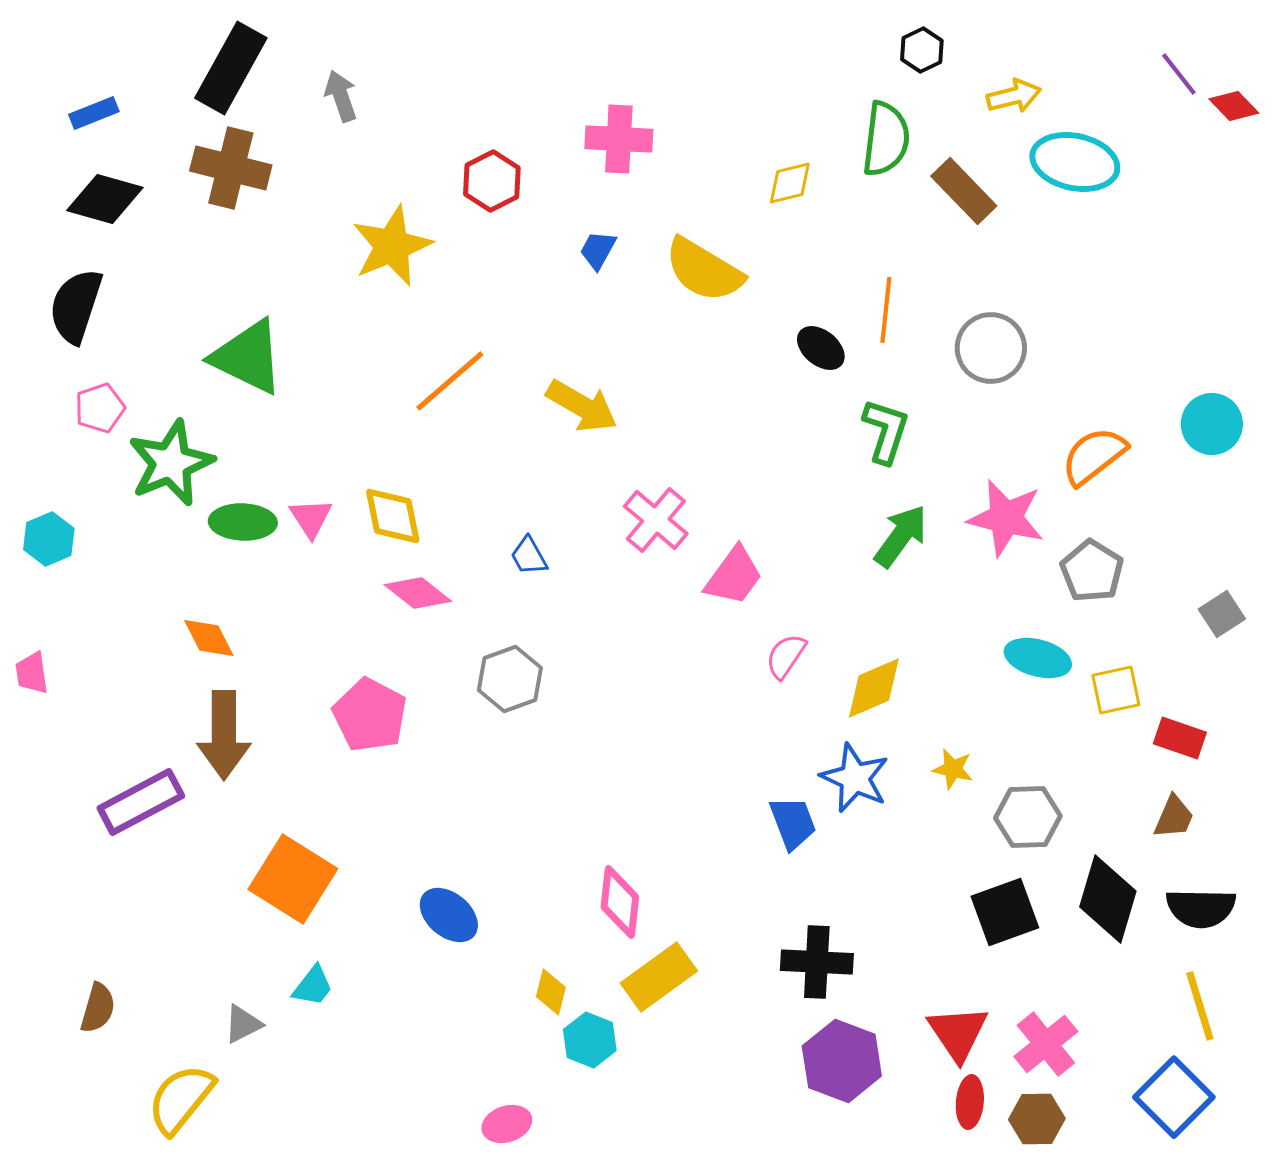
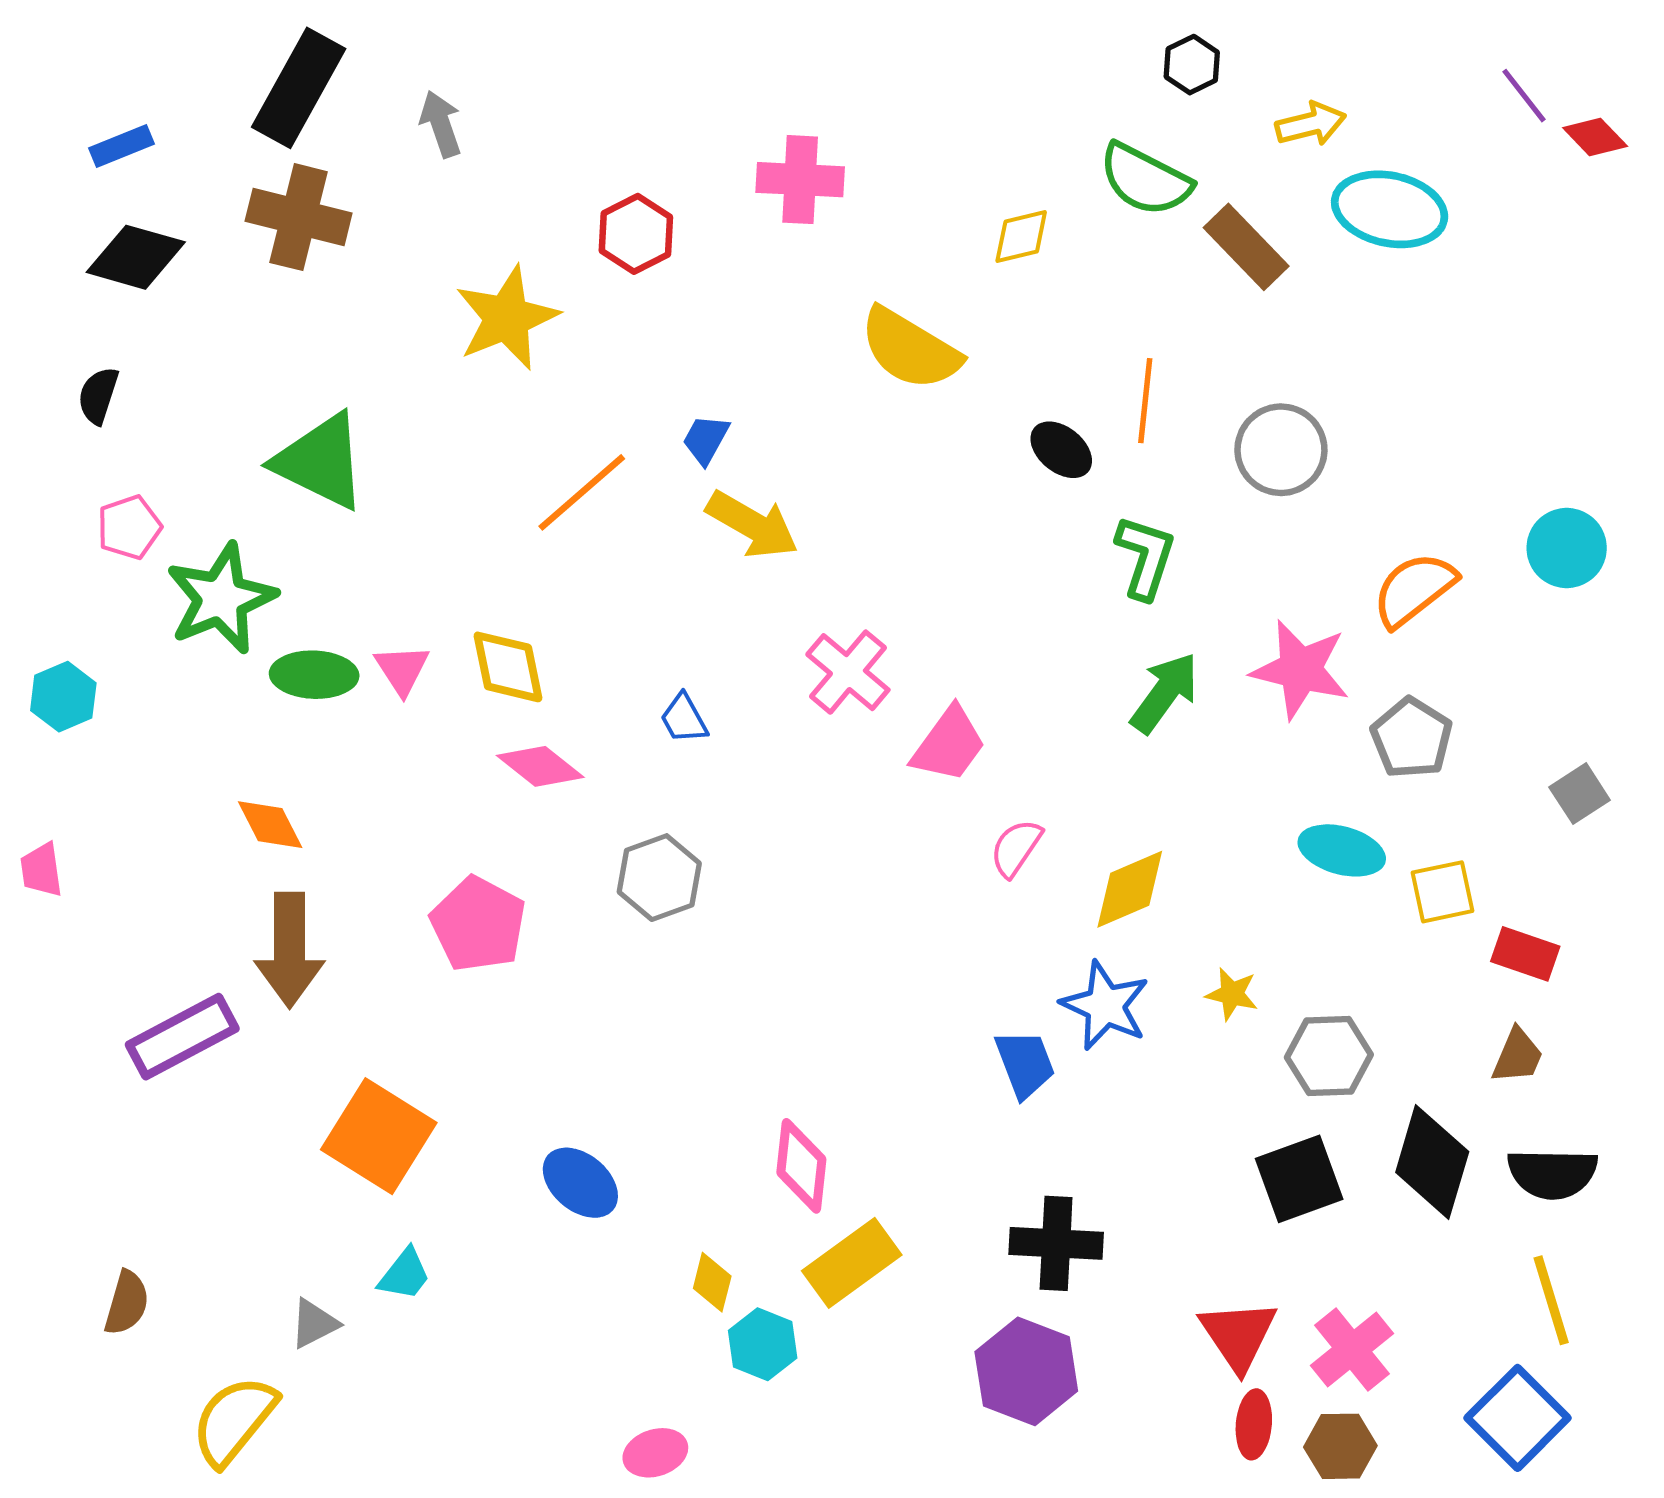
green semicircle: (886, 139) -> (1145, 180), turned 110
blue trapezoid: (598, 250) -> (706, 439), moved
black semicircle: (76, 306) -> (98, 395), size x0.6
purple hexagon: (842, 1061) -> (1026, 1371), moved

